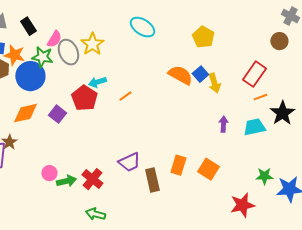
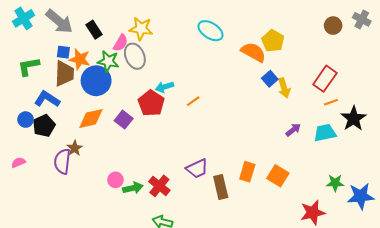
brown circle: (279, 41) -> (333, 26), moved
yellow star: (92, 44) -> (141, 29), moved, turned -30
orange semicircle: (180, 75) -> (253, 52), moved
purple arrow: (223, 124) -> (293, 130), turned 49

